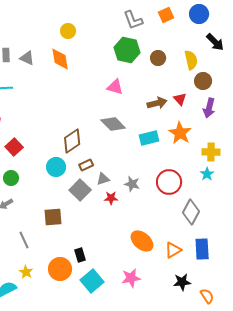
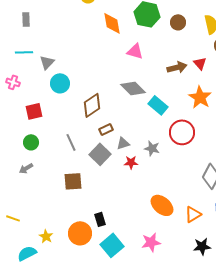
gray triangle: (27, 58) -> (47, 62), moved, turned 49
orange diamond: (60, 59) -> (112, 23), moved
cyan rectangle: (149, 138) -> (158, 105), moved, turned 54
red square: (14, 147) -> (34, 111), turned 30
cyan circle: (56, 167) -> (60, 83), moved
red circle: (169, 182) -> (182, 132), moved
gray line: (24, 240) -> (71, 142), moved

